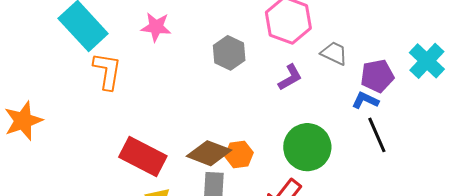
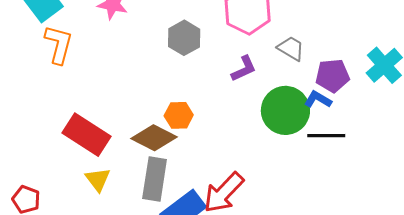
black line: (377, 135) -> (326, 136), turned -72
green circle: (307, 147) -> (285, 110), moved
orange hexagon: (239, 154) -> (179, 115), moved

